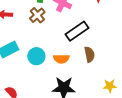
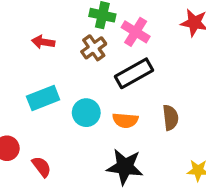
black rectangle: (77, 31) -> (134, 73), moved

